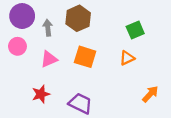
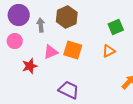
pink triangle: (49, 59) -> (51, 52), moved
red star: (41, 94) -> (30, 66), moved

